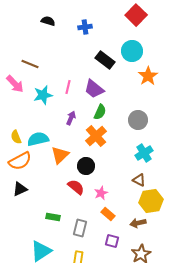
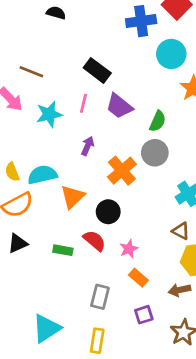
blue cross: (85, 27) -> (141, 21), moved, size x1.5
black rectangle: (105, 60) -> (97, 70), moved
green semicircle: (100, 112) -> (158, 121), moved
gray circle: (138, 120) -> (155, 153), moved
green rectangle: (53, 217) -> (63, 250), moved
purple square: (112, 241) -> (144, 315), turned -32

